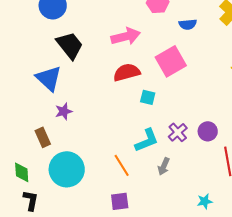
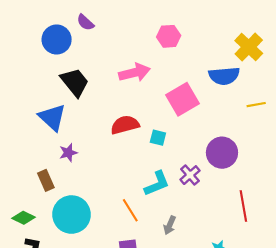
blue semicircle: (188, 24) -> (224, 76), moved, size x1.6
red semicircle: (127, 72) -> (125, 125), moved
purple circle: (208, 131) -> (222, 153), moved, size x1.5
gray arrow: (164, 166) -> (170, 225), moved
green diamond: (22, 172) -> (23, 218), turned -60

